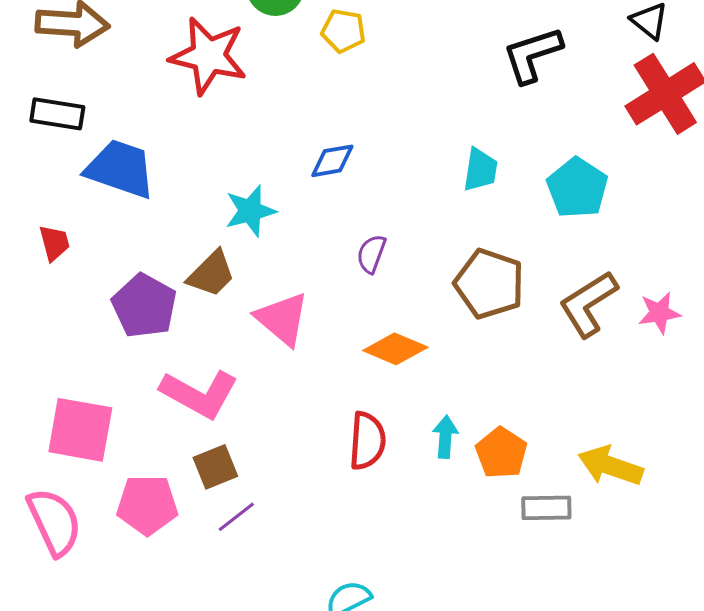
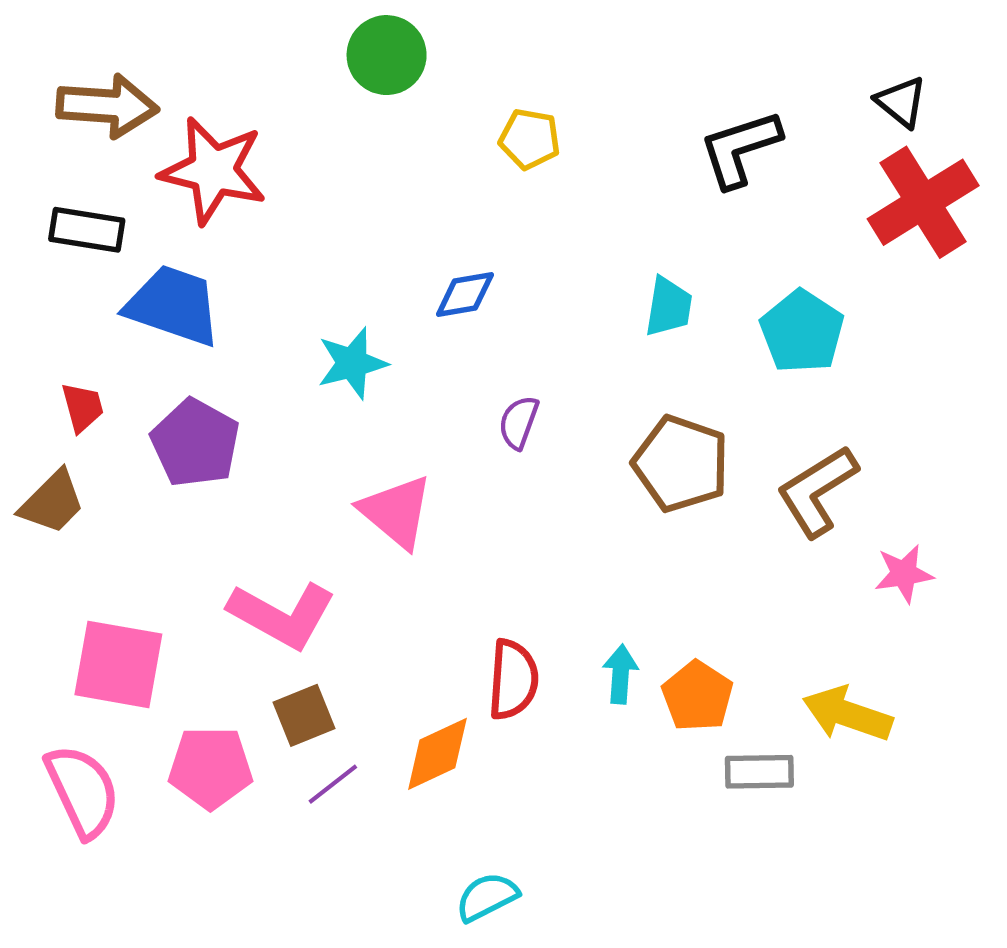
yellow pentagon: (343, 31) -> (530, 139), moved
red star: (208, 56) -> (213, 171), moved
brown trapezoid: (211, 274) -> (52, 502), moved
purple pentagon: (144, 306) -> (195, 443), moved
pink star: (659, 313) -> (904, 574), moved
orange diamond: (395, 349) -> (437, 754), moved, turned -48

